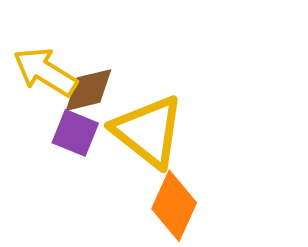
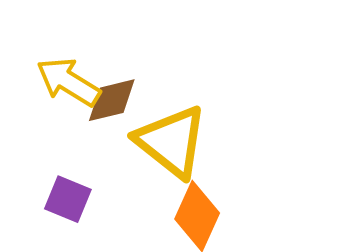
purple square: (75, 133) -> (68, 199), moved

